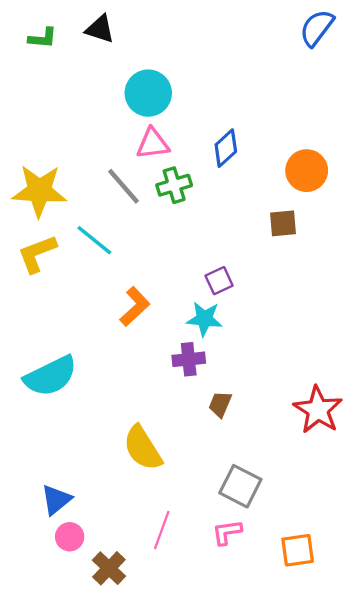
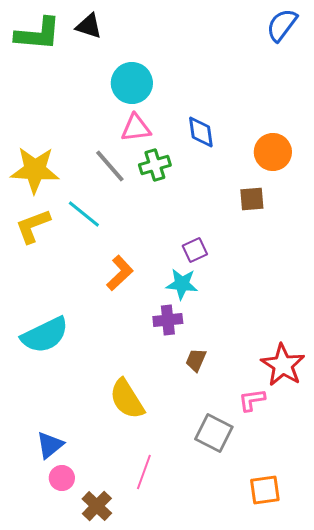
green L-shape: (43, 38) -> (38, 34), size x1.8
blue diamond: (226, 148) -> (201, 132), turned -56
pink L-shape: (227, 532) -> (252, 400), moved

